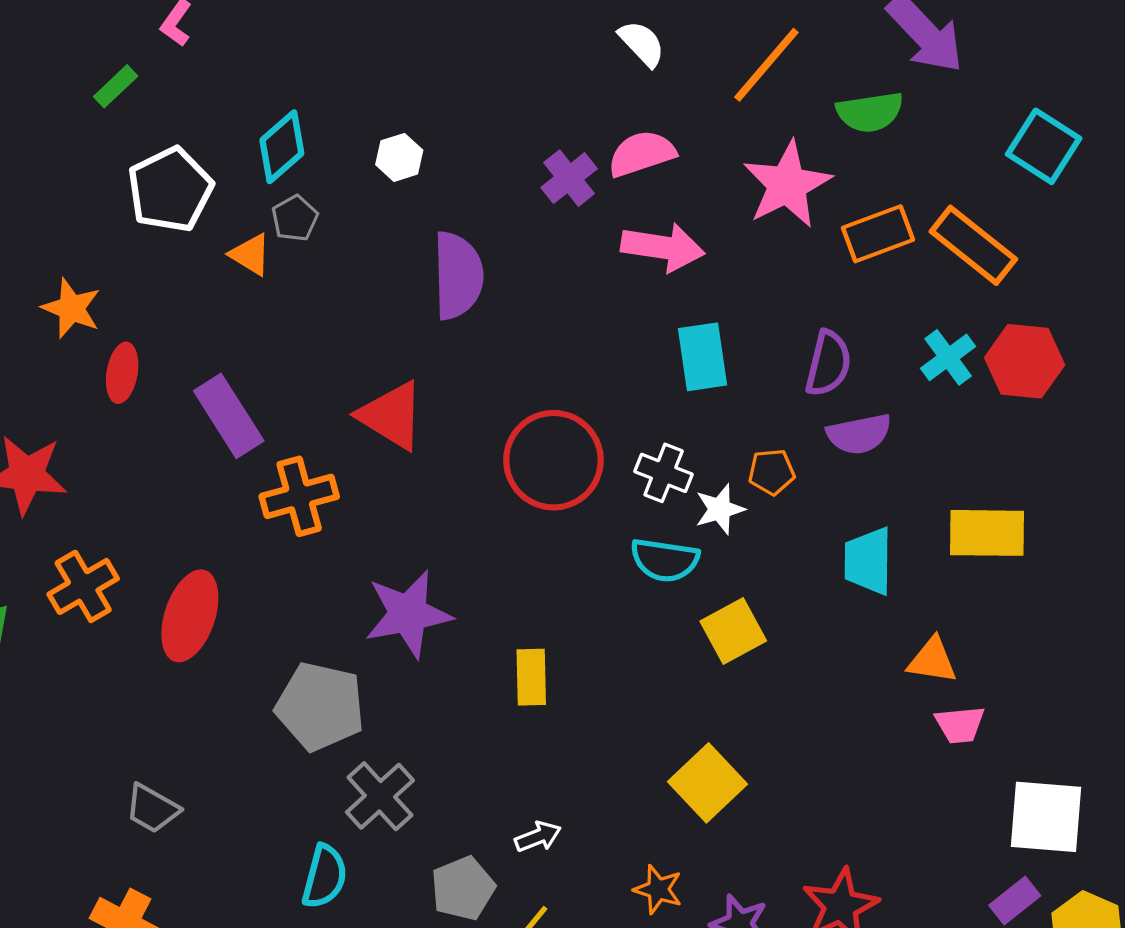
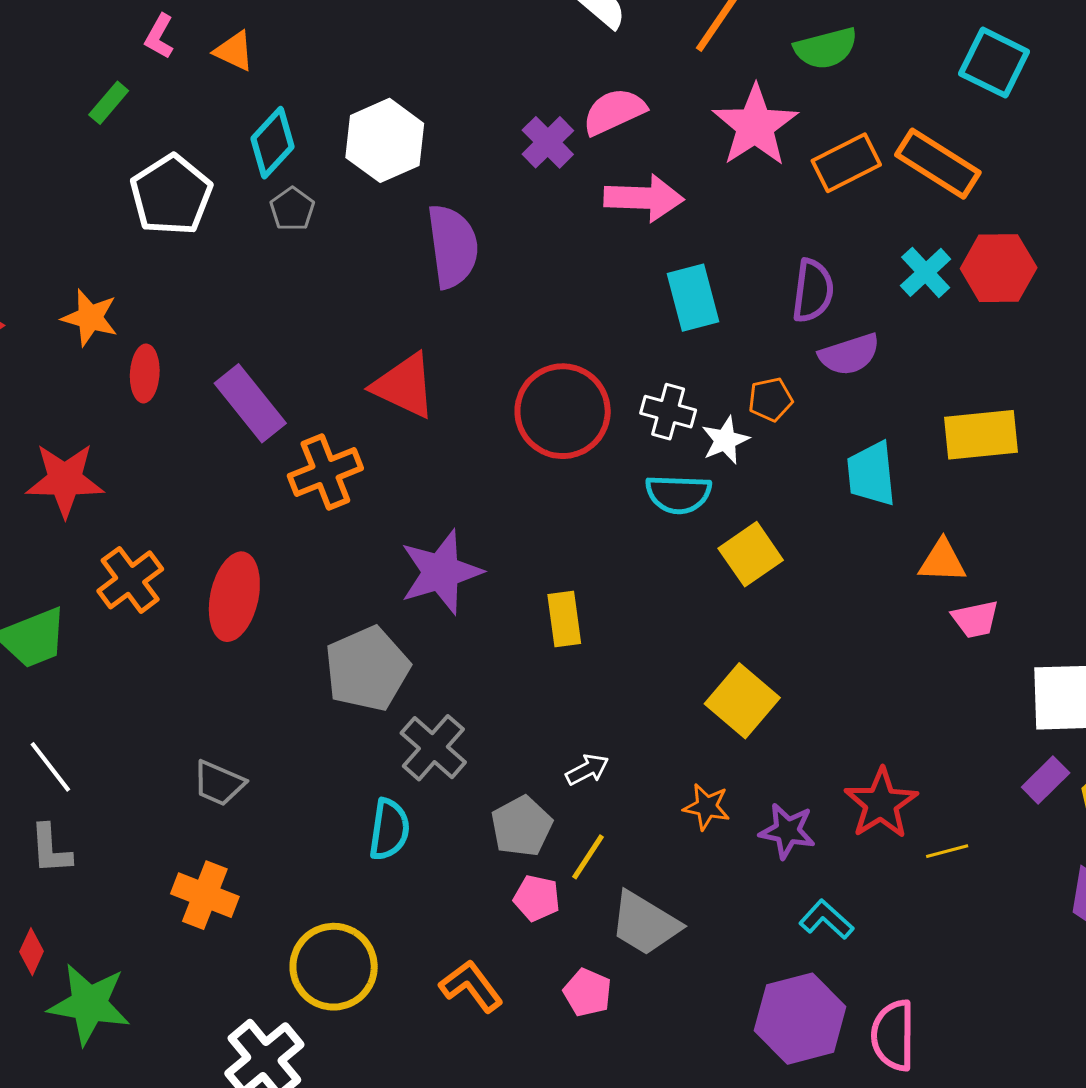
white hexagon: (399, 157) -> (385, 140), size x1.8
orange triangle: (250, 255) -> (234, 51), moved
gray pentagon: (320, 706) -> (367, 669), turned -30

